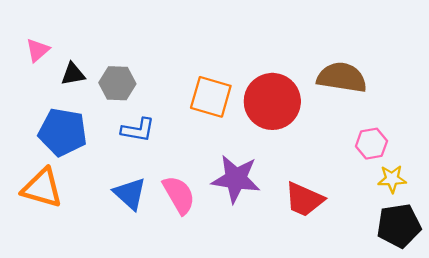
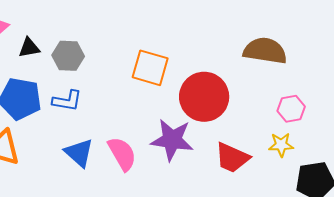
red circle: (272, 101) -> (204, 97), moved
blue L-shape: (138, 130) -> (67, 101), moved
yellow star: (392, 179) -> (281, 145), moved

